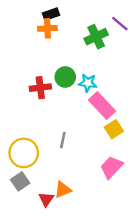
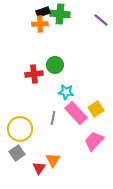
green cross: (96, 37) -> (60, 14), moved, turned 30
cyan star: (88, 83) -> (66, 92), moved
pink rectangle: (102, 105) -> (76, 113), moved
orange triangle: (63, 190) -> (53, 160), turned -35

